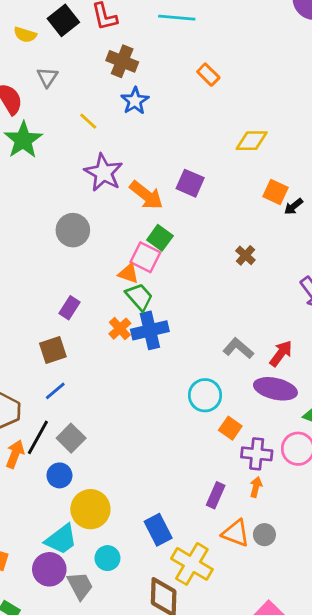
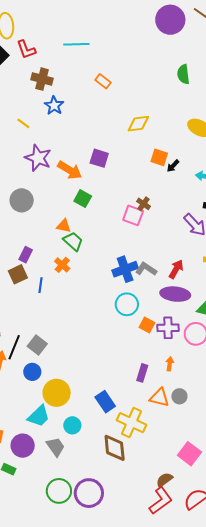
pink square: (145, 257) -> (133, 215), moved
blue cross: (150, 330) -> (125, 269), moved
brown square: (53, 350) -> (18, 274), moved
blue line: (55, 391) -> (40, 285), moved, turned -35
purple cross: (257, 454) -> (168, 328), moved
purple circle: (49, 569) -> (23, 446), moved

